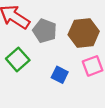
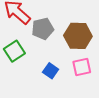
gray pentagon: (45, 31) -> (43, 29), turned 30

